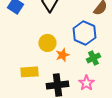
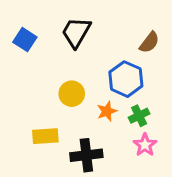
orange star: (62, 55) -> (107, 111), moved
pink star: (86, 83) -> (145, 145), moved

